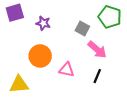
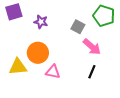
pink triangle: (67, 70) -> (53, 72), moved
yellow triangle: (19, 84) -> (18, 67), moved

